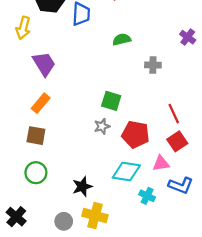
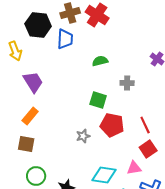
yellow arrow: (23, 28) -> (15, 51), turned -36
green square: (111, 101) -> (98, 100), moved
red pentagon: (136, 134) -> (112, 125), moved
green circle: (36, 173) -> (36, 176), moved

